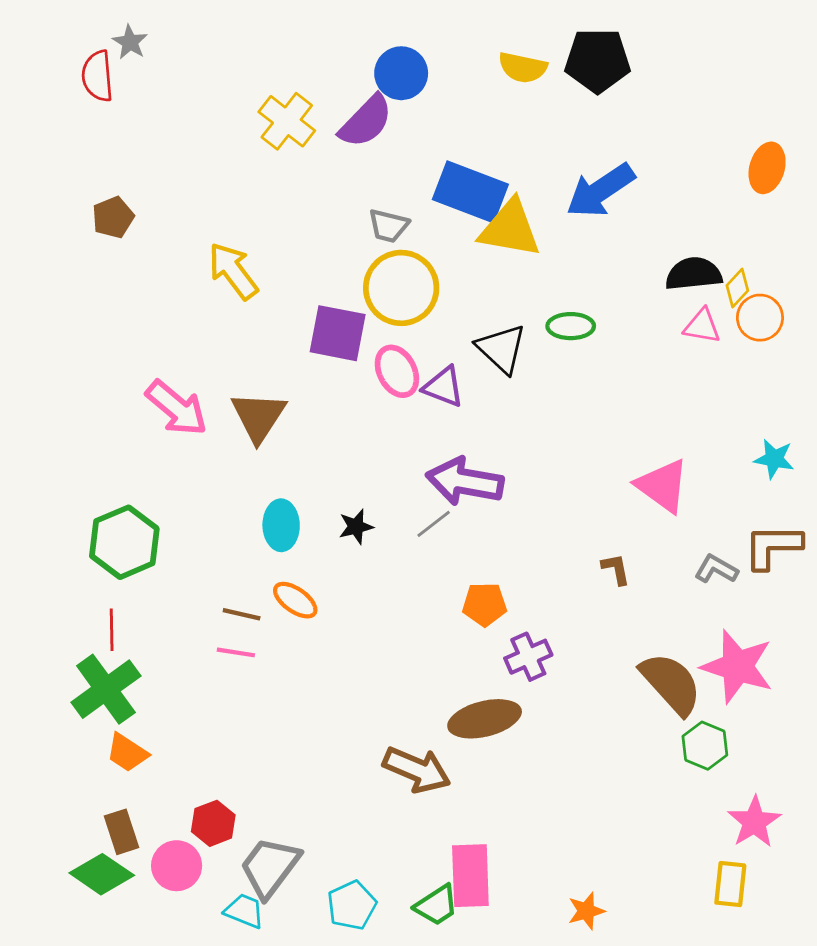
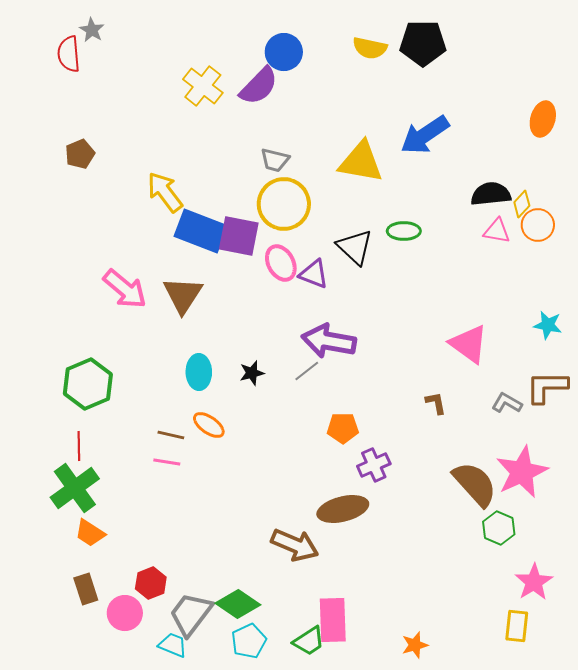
blue rectangle: (470, 192) -> (201, 231), moved
pink star: (737, 667) -> (522, 472), turned 30
green diamond: (102, 874) -> (238, 604), moved

